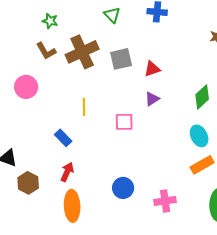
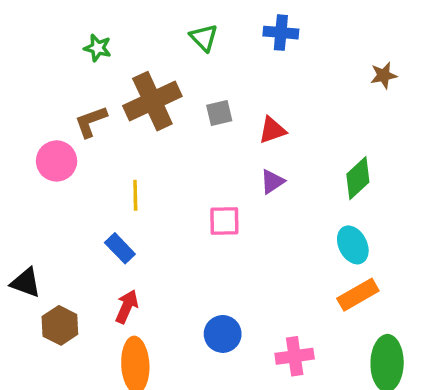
brown L-shape: (46, 51) -> (91, 122), moved, turned 100
gray square: (121, 59) -> (219, 113), size x0.7
yellow line: (84, 107) -> (135, 195), moved

